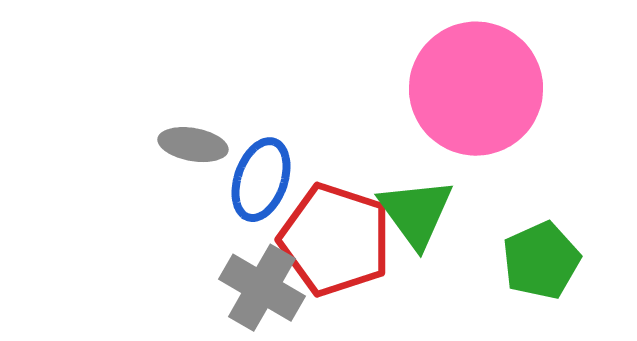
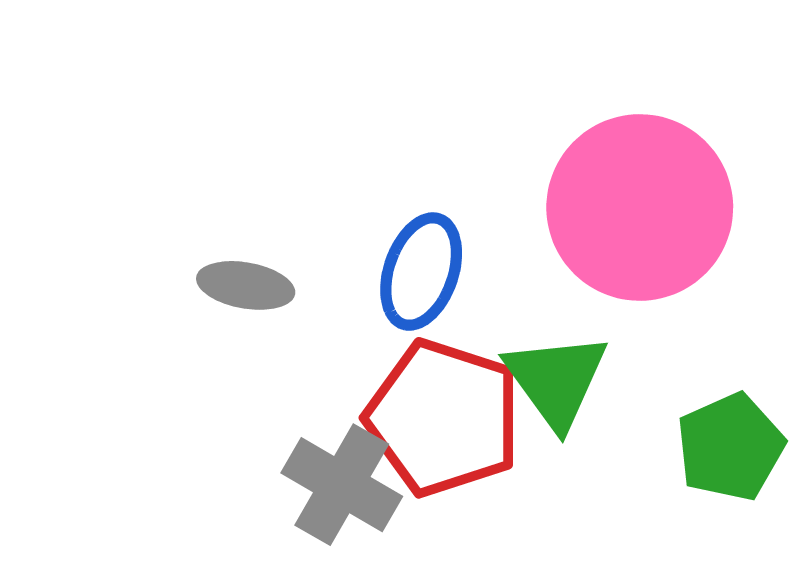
blue ellipse: (261, 180) -> (421, 272), moved

